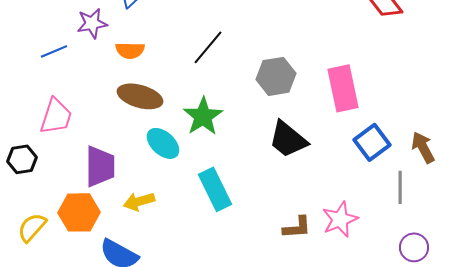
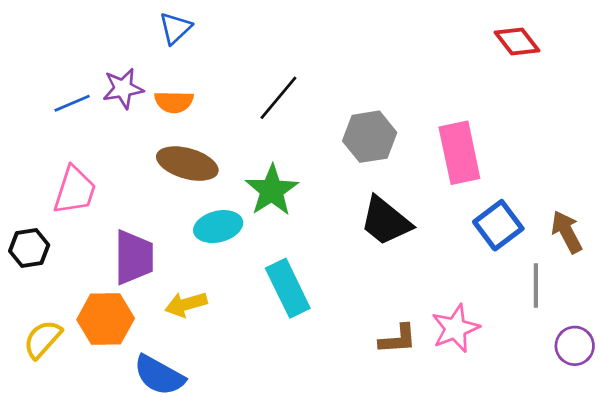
purple star: (92, 23) -> (123, 88), moved
cyan ellipse: (163, 143) -> (218, 227), turned -56
purple circle: (414, 247) -> (575, 346), moved

